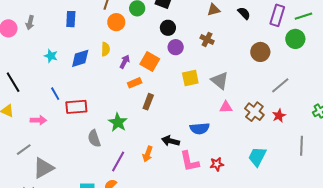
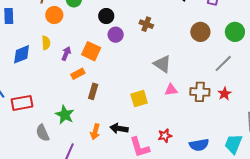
green circle: (295, 39) -> (235, 32), moved
yellow square: (190, 78) -> (139, 99), moved
brown cross: (254, 112) -> (200, 92), turned -30
blue semicircle: (200, 128) -> (199, 145), moved
orange arrow: (148, 154) -> (95, 132), moved
cyan trapezoid: (257, 157) -> (233, 144), moved
red star: (217, 164) -> (165, 136), moved

